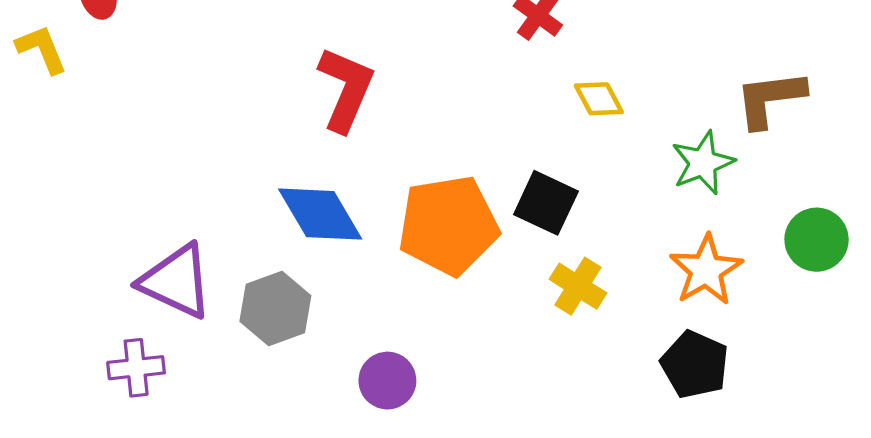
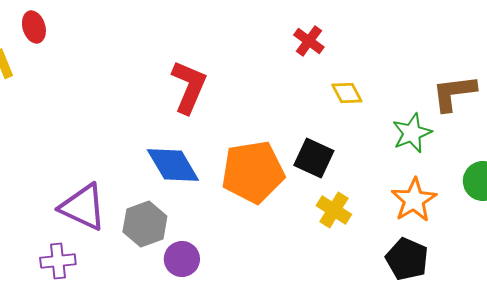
purple circle: (387, 381) -> (182, 259), moved

